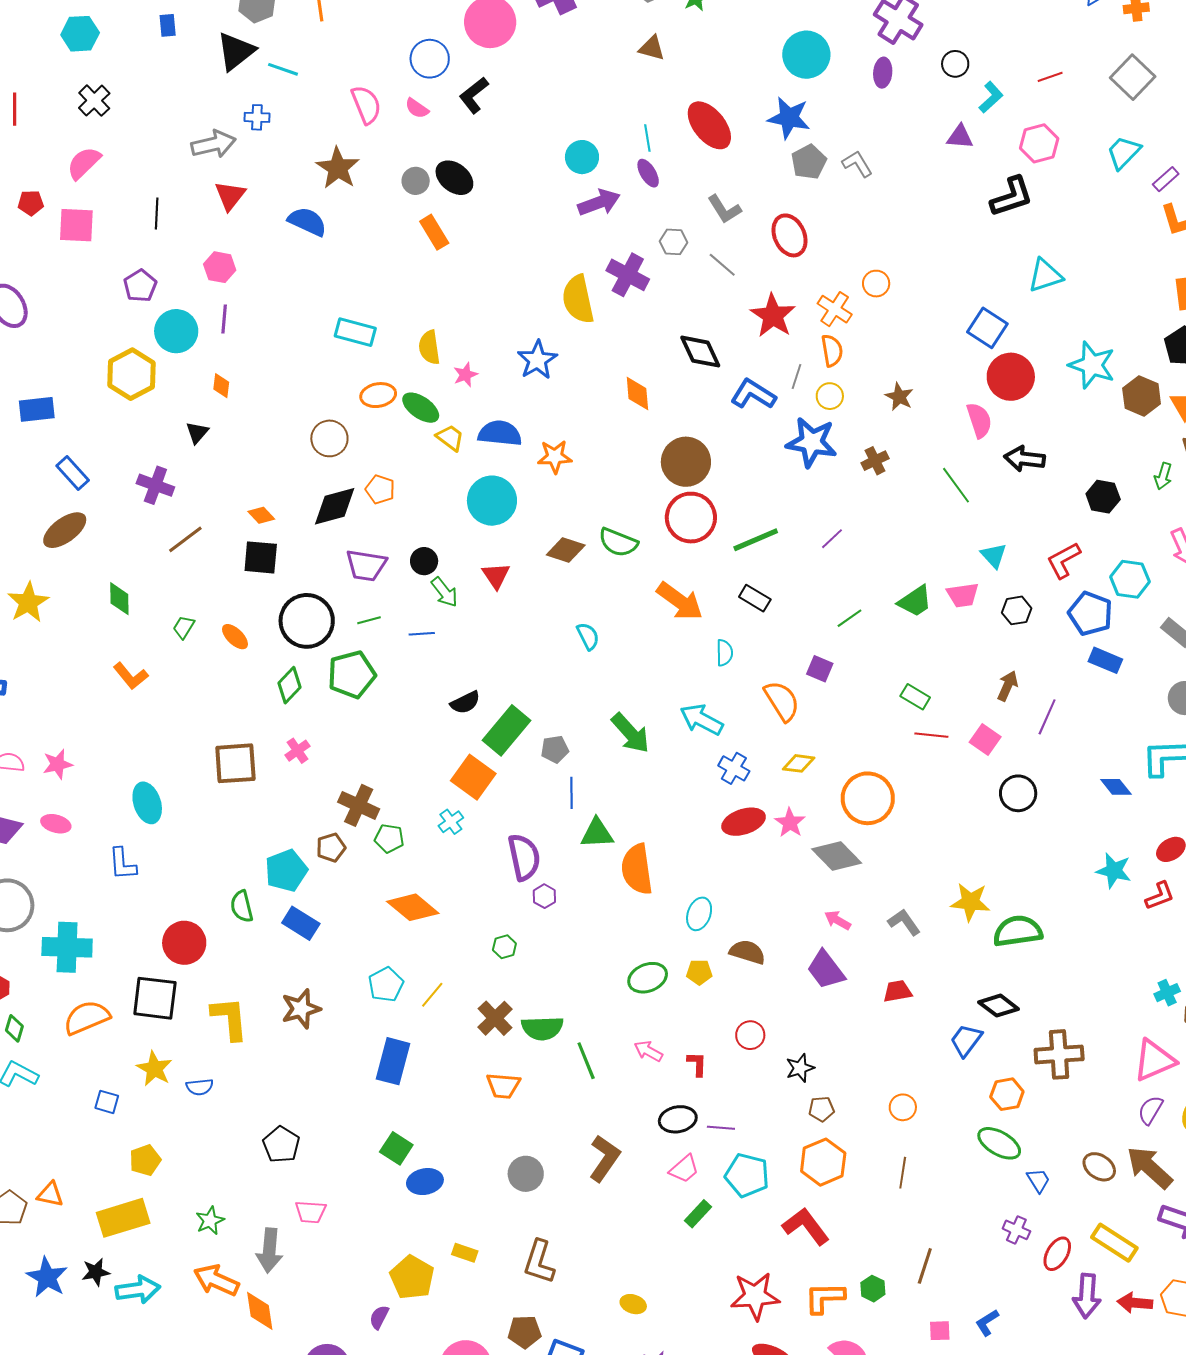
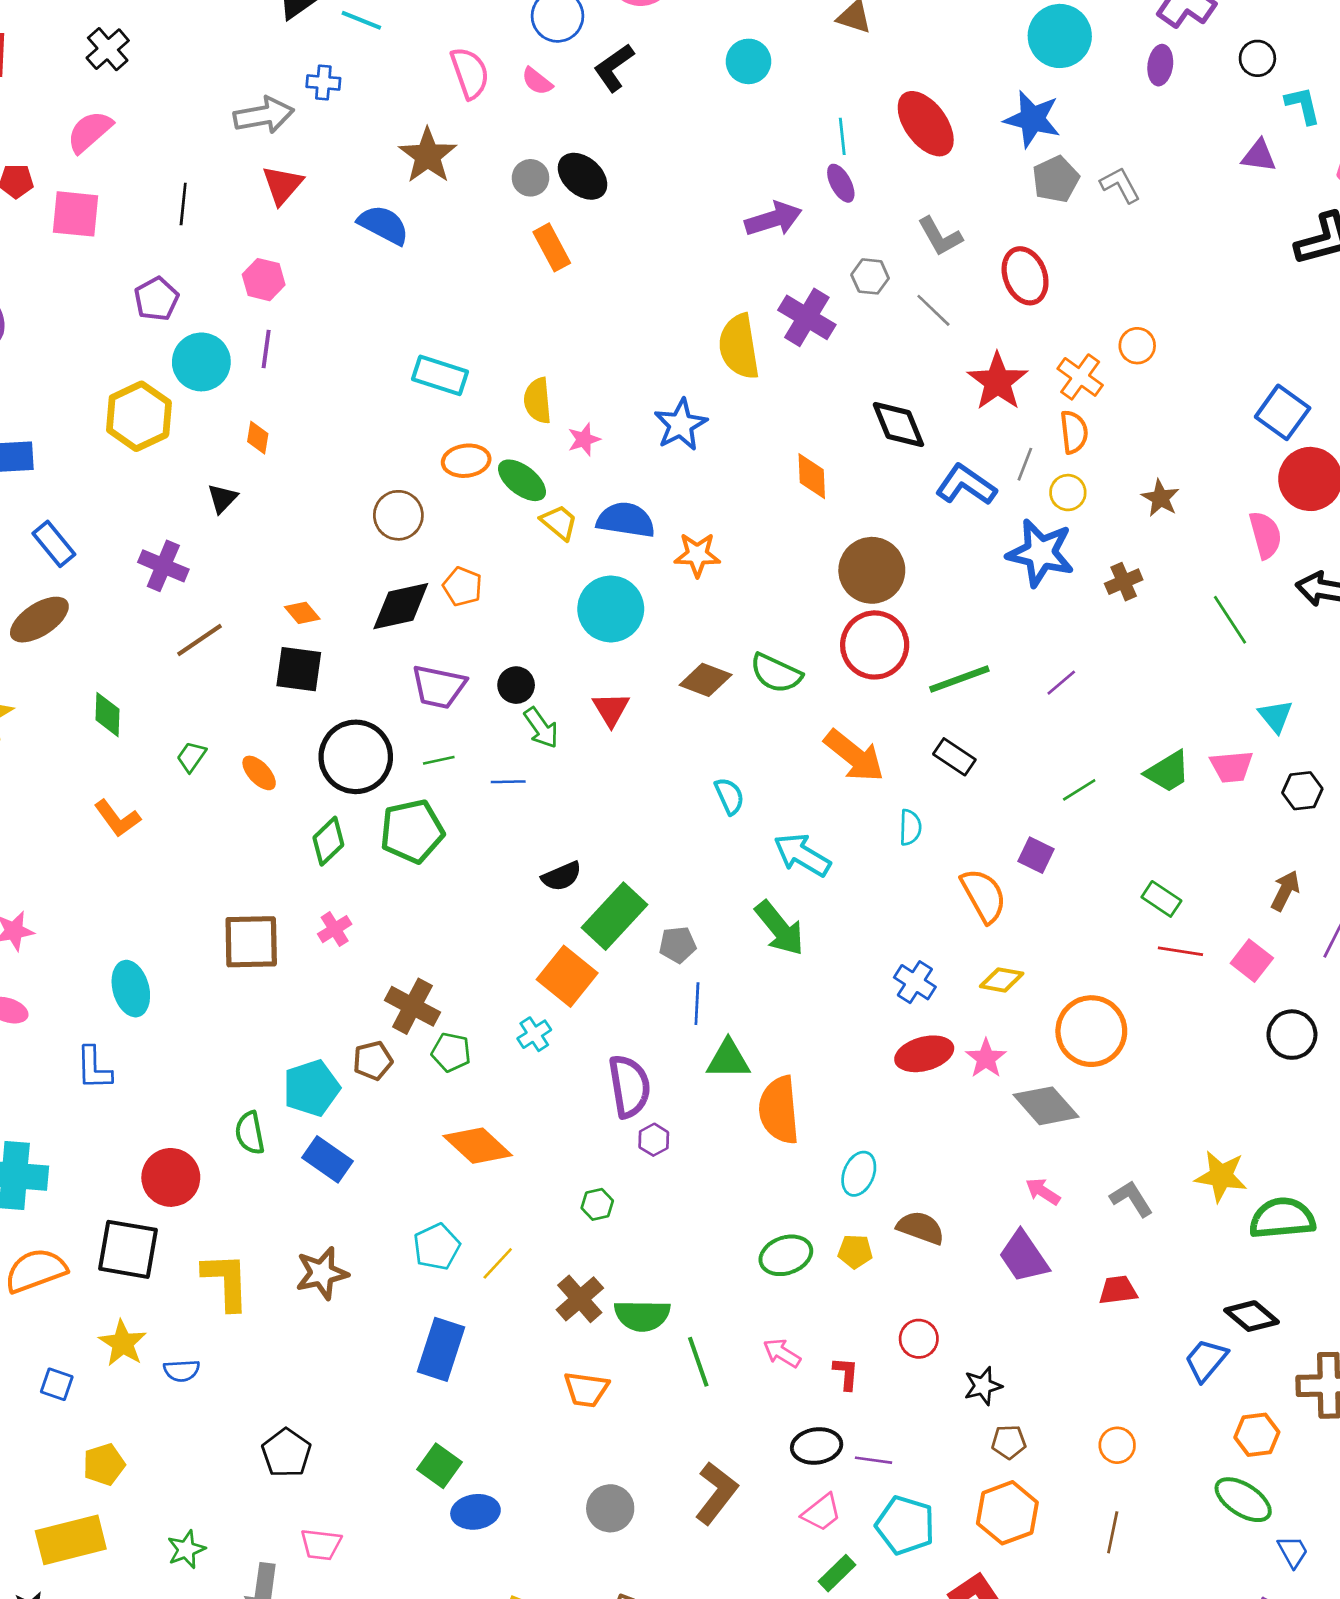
cyan L-shape: (991, 97) -> (1303, 105), turned -64
cyan circle: (582, 157) -> (748, 61), moved
cyan arrow: (701, 720) -> (802, 855), moved

